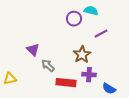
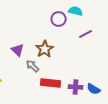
brown star: (82, 55) -> (45, 49), moved
purple cross: (89, 75) -> (76, 87), moved

